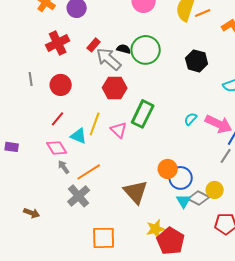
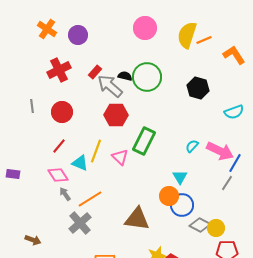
yellow circle: (215, 190) -> (216, 228), moved
brown triangle: (136, 192) -> (137, 219), turned -40
cyan triangle: (184, 201) -> (180, 177), moved

